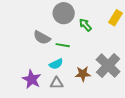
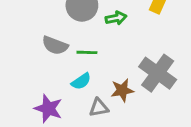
green arrow: (85, 25) -> (116, 18), turned 128
gray triangle: (57, 83) -> (99, 108), moved

